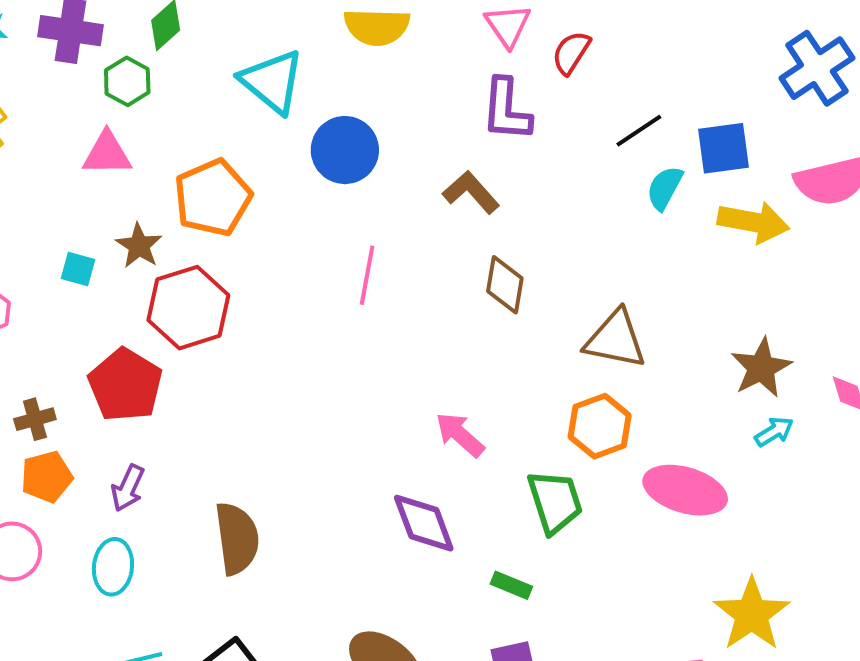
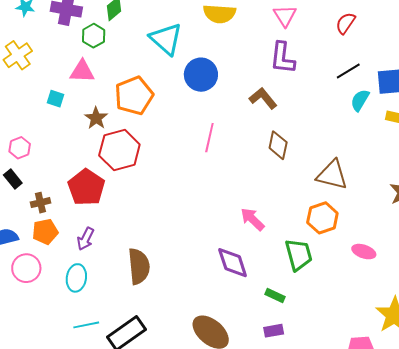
red semicircle: (571, 53) -> (346, 23), moved
cyan square: (78, 269) -> (56, 99), moved
pink ellipse: (685, 490) -> (364, 252), size x0.6

